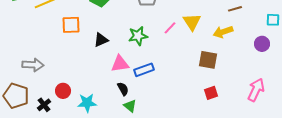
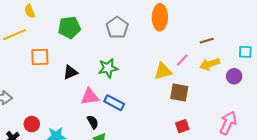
yellow triangle: (192, 22) -> (163, 71), moved, turned 48
pink line: (170, 28) -> (182, 60), moved
yellow arrow: (223, 32) -> (210, 64), moved
blue rectangle: (144, 70) -> (114, 103), turned 48

